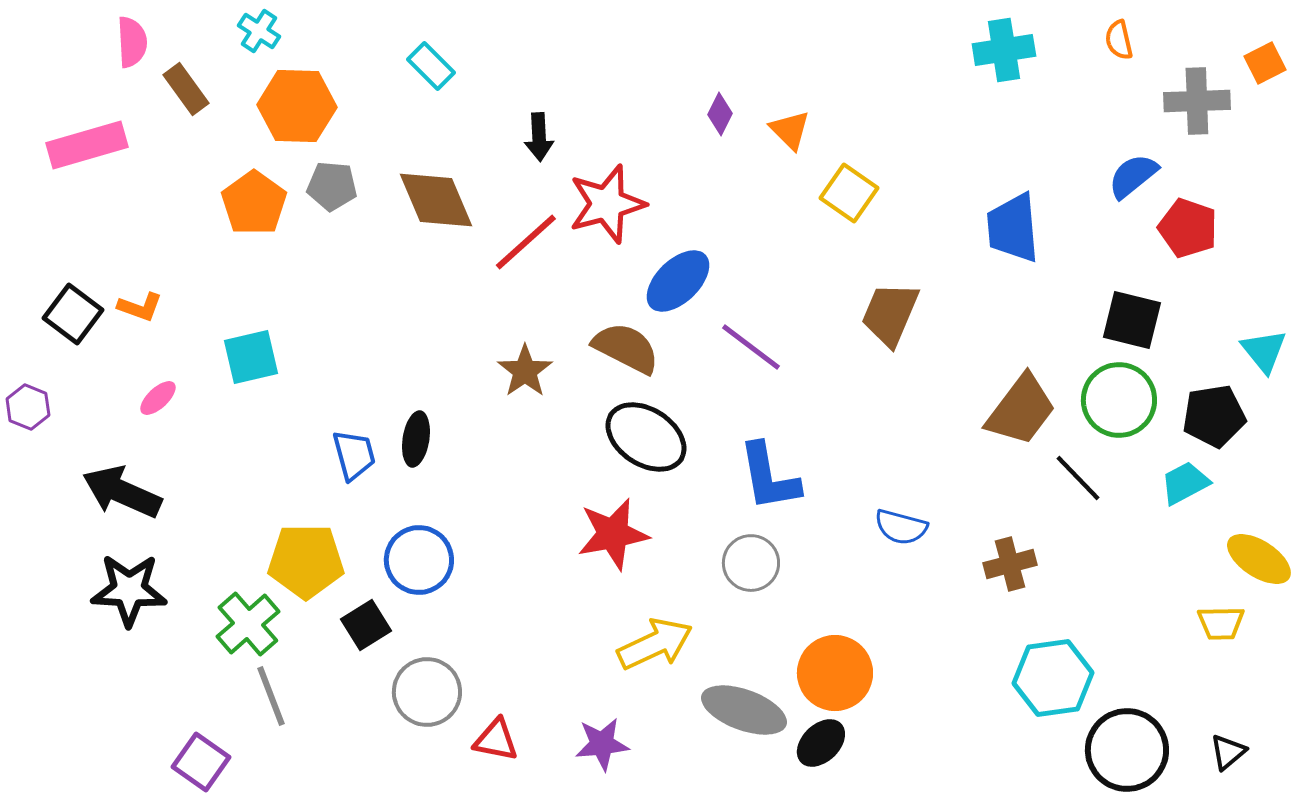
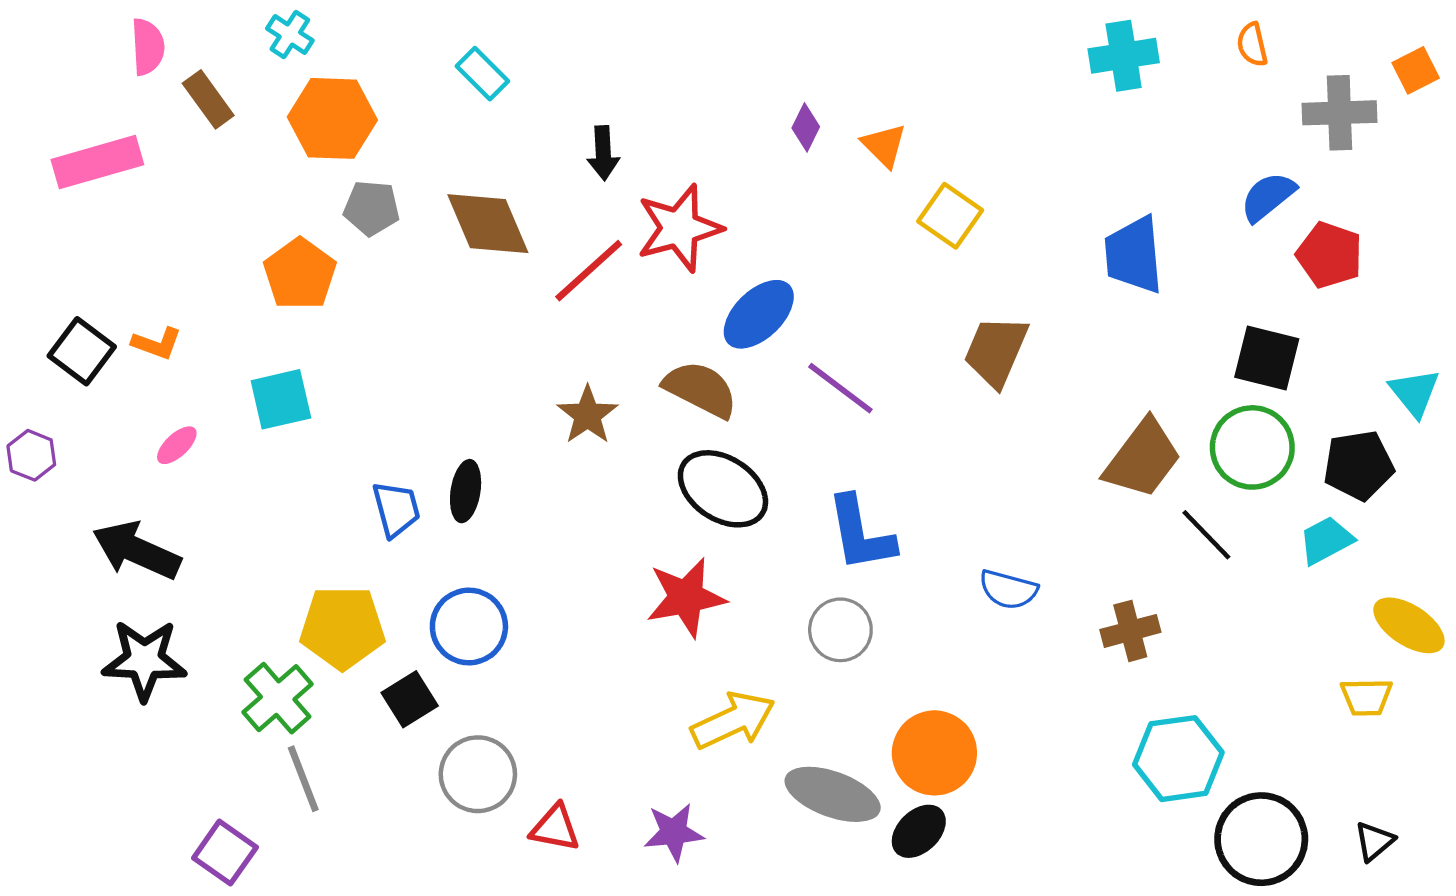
orange pentagon: (254, 203) -> (300, 274), moved

